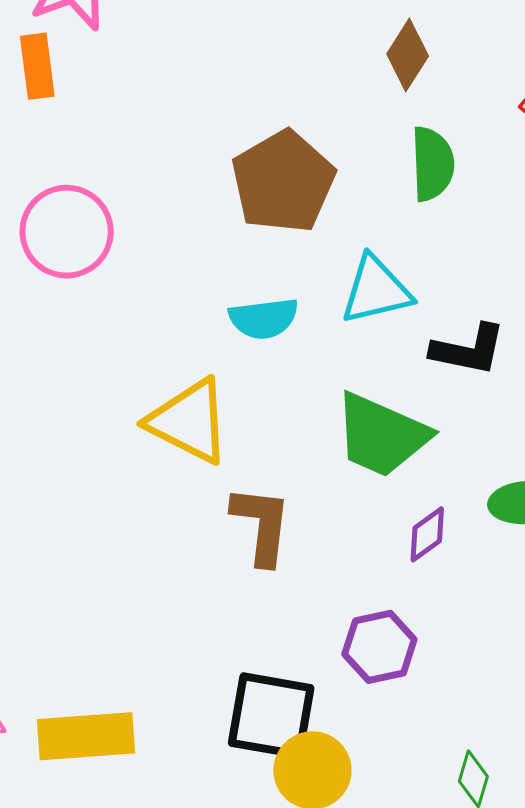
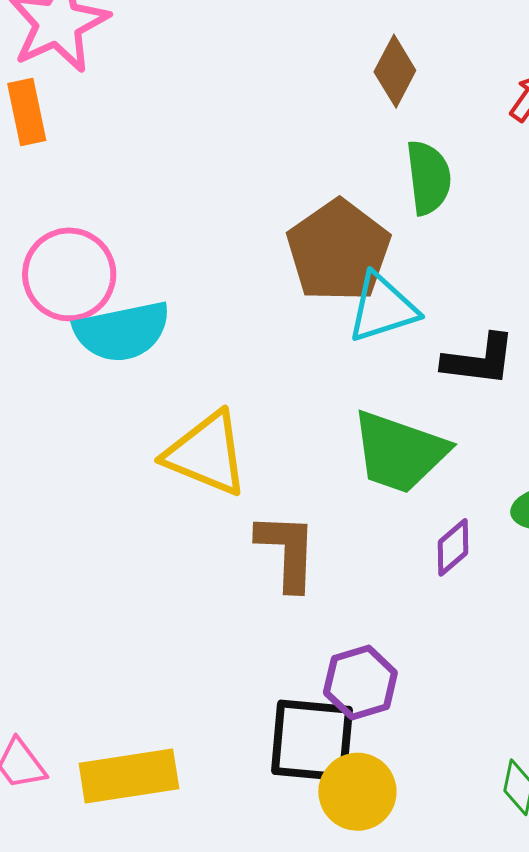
brown pentagon: (283, 182) -> (338, 251), moved
cyan semicircle: (264, 318) -> (122, 331), moved, size x1.4
purple hexagon: (379, 647) -> (360, 683), moved

